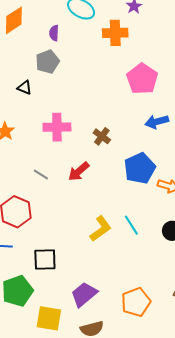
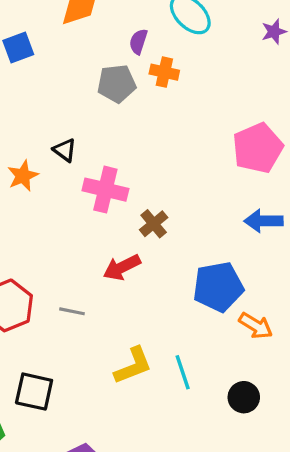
orange cross: (115, 33) -> (164, 72), moved, size x0.7
black triangle: (24, 88) -> (65, 150), moved
brown cross: (102, 136) -> (154, 224), moved
gray line: (41, 175) -> (72, 311), moved, turned -35

